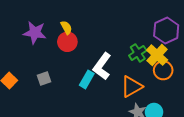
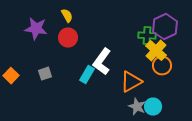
yellow semicircle: (66, 28) -> (67, 16), moved
green cross: (138, 53) -> (147, 36), moved, turned 36

